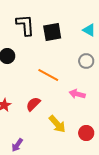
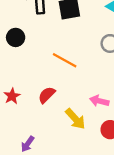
pink arrow: (77, 94) -> (99, 101), moved

